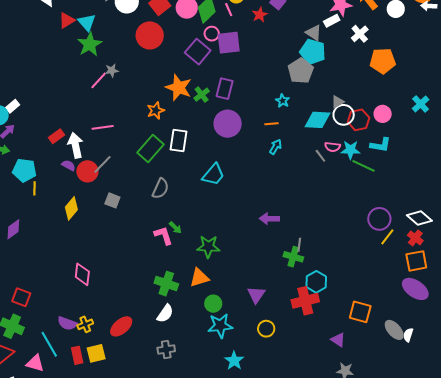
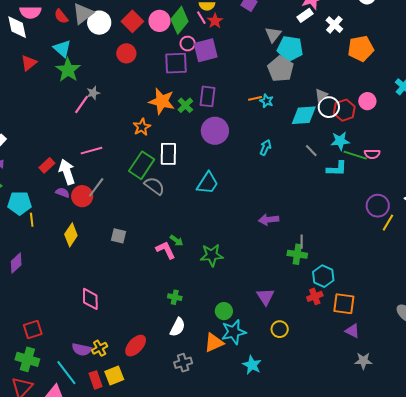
red star: (260, 15) -> (215, 21), moved
red triangle: (67, 20) -> (29, 63), moved
gray triangle: (314, 33) -> (273, 35), moved, turned 42
red circle: (150, 35) -> (126, 53), size x0.7
purple square: (198, 52) -> (176, 63), turned -35
orange line: (272, 124) -> (255, 98), moved
cyan L-shape: (381, 145) -> (337, 169), moved
pink semicircle: (333, 147) -> (372, 154), moved
gray semicircle: (160, 189) -> (154, 186), moved, turned -70
gray square: (112, 200) -> (118, 236), moved
orange triangle: (199, 278) -> (214, 343), moved
green cross: (166, 284) -> (175, 297), size x0.6
red square: (21, 297) -> (33, 330), turned -30
red cross: (305, 301) -> (315, 296), size x0.6
orange square: (360, 312) -> (344, 304), moved

